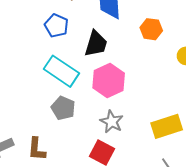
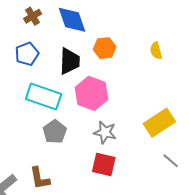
blue pentagon: (56, 26) -> (27, 54), turned -30
orange hexagon: (151, 29) -> (105, 48), moved
gray pentagon: (63, 108) -> (55, 132), turned 30

